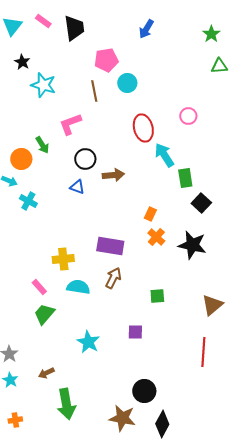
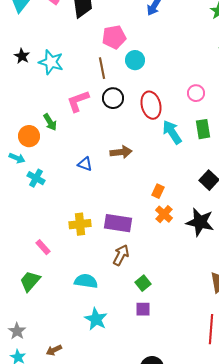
black star: (22, 62) -> (22, 56), moved
black circle: (85, 159) -> (113, 98), moved
green rectangle: (185, 178) -> (203, 129), moved
yellow cross: (63, 259) -> (80, 224), moved
pink rectangle: (39, 287) -> (43, 247), moved
cyan semicircle: (78, 287) -> (86, 281), moved
green square: (157, 296) -> (143, 283), moved, turned -35
green trapezoid: (44, 314) -> (30, 281), moved

